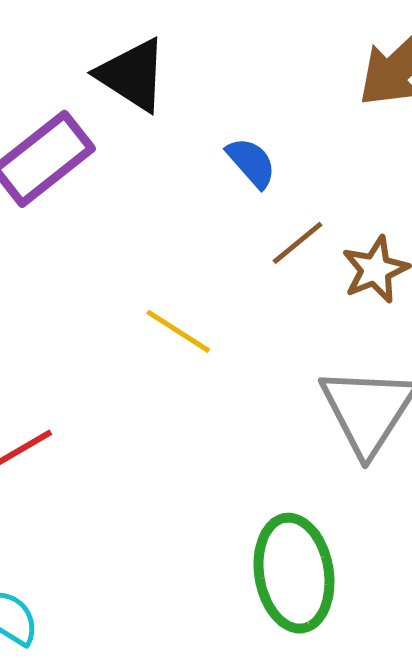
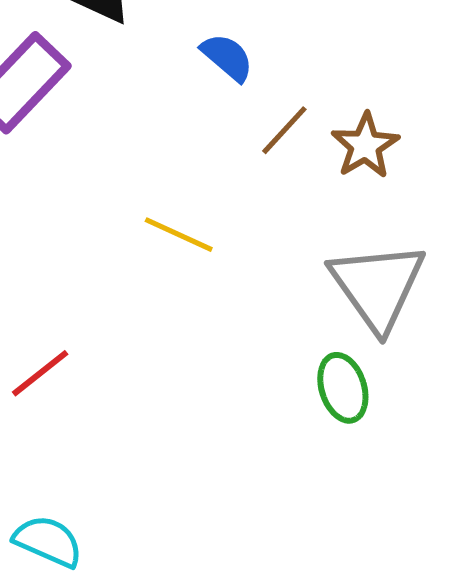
green ellipse: (294, 573) -> (343, 388), moved, size x0.6

